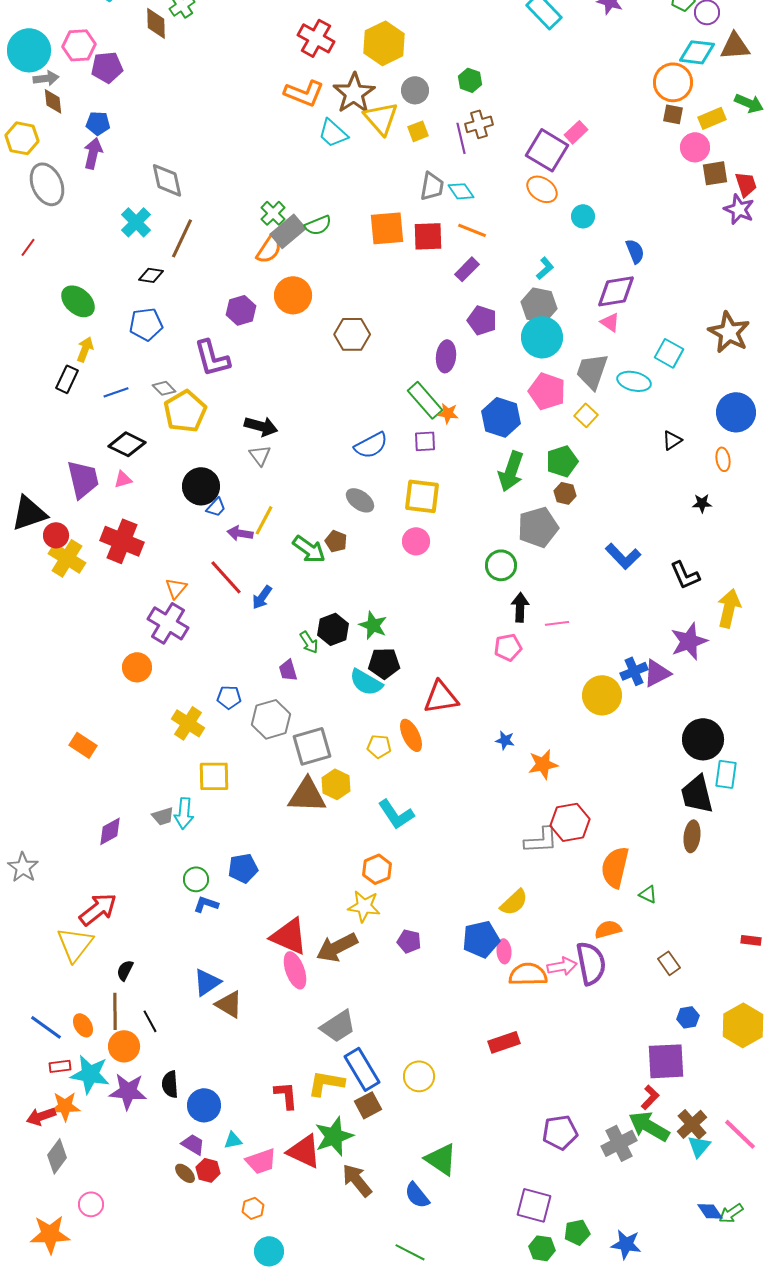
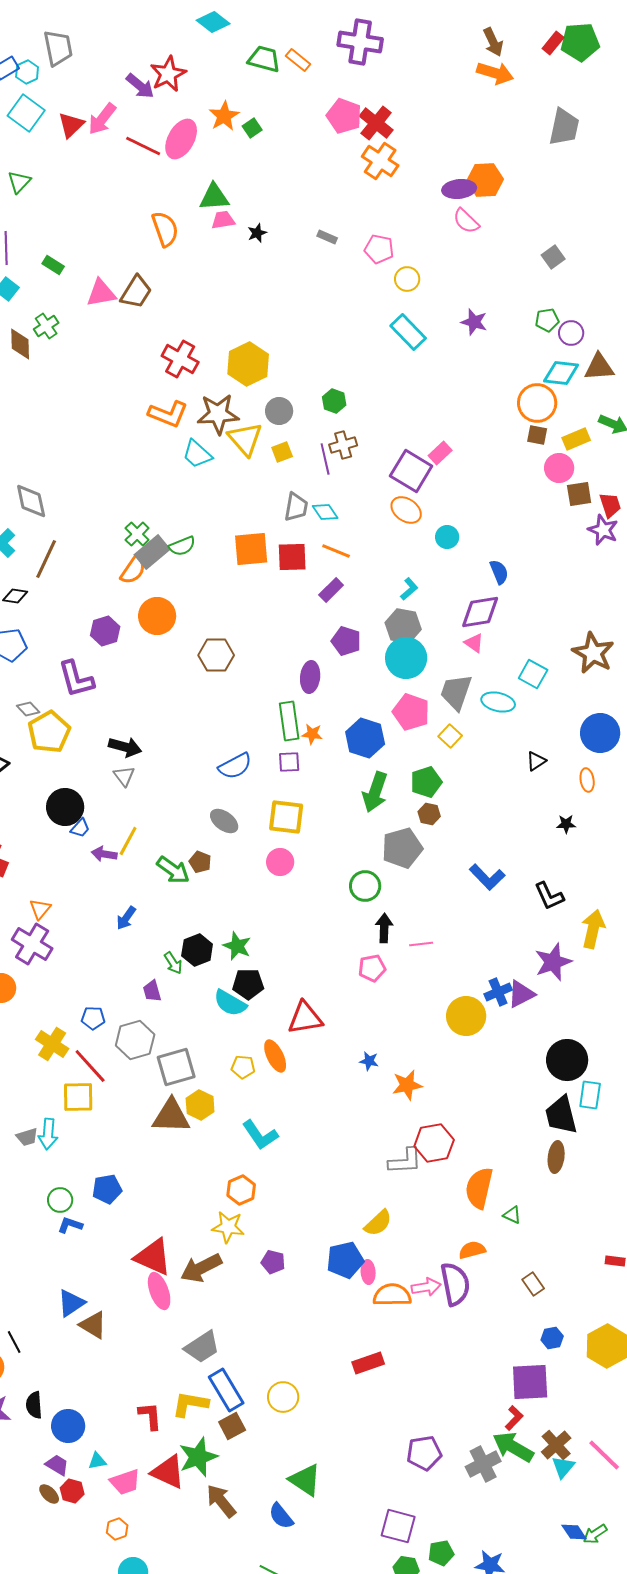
brown star: (354, 93) -> (218, 414), turned 30
green rectangle: (425, 400) -> (289, 721), turned 33
red line: (226, 577) -> (90, 1066), moved

